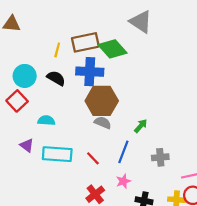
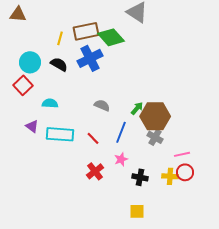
blue cross: (90, 72) -> (90, 58), turned -30
brown hexagon: (102, 101) -> (155, 116), moved
gray cross: (160, 157) -> (155, 137), turned 35

